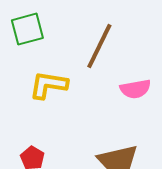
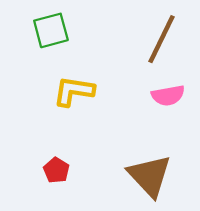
brown line: (99, 46) -> (162, 39), moved

